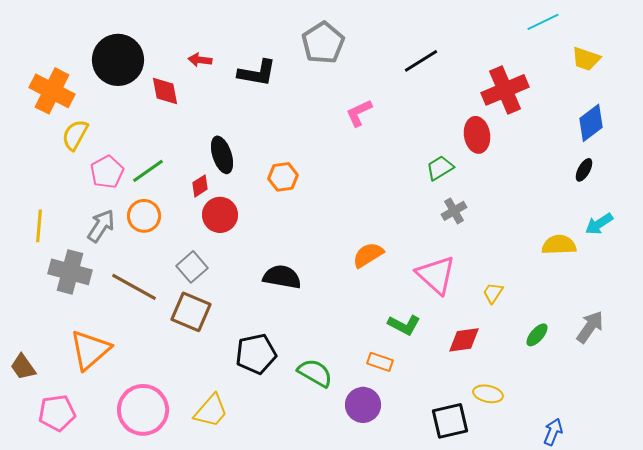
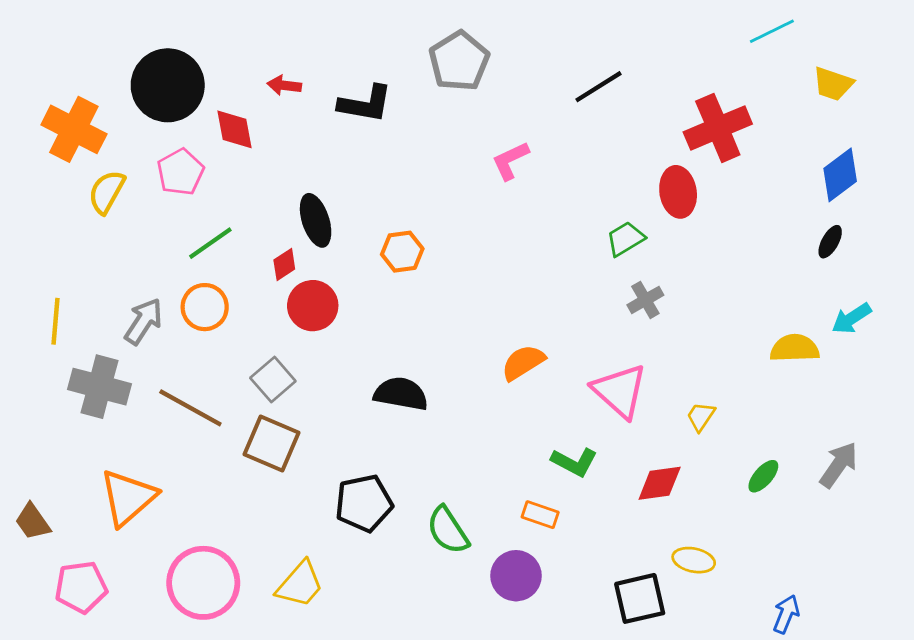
pink pentagon: (107, 172) -> (181, 172), moved
green semicircle: (315, 373) -> (448, 530), turned -153

